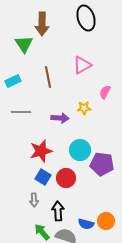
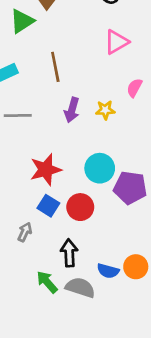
green triangle: (24, 44) -> (22, 21), turned 30
pink triangle: (82, 65) -> (116, 42), moved
purple arrow: (60, 118) -> (72, 110), moved, turned 102
gray arrow: (34, 200) -> (25, 232), moved, turned -152

